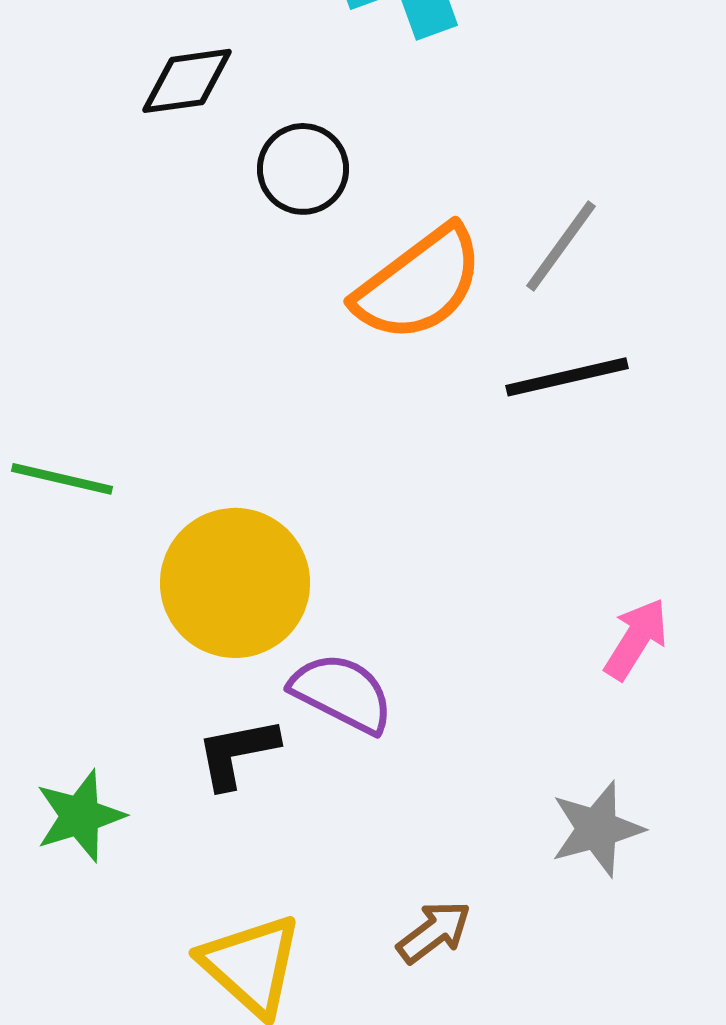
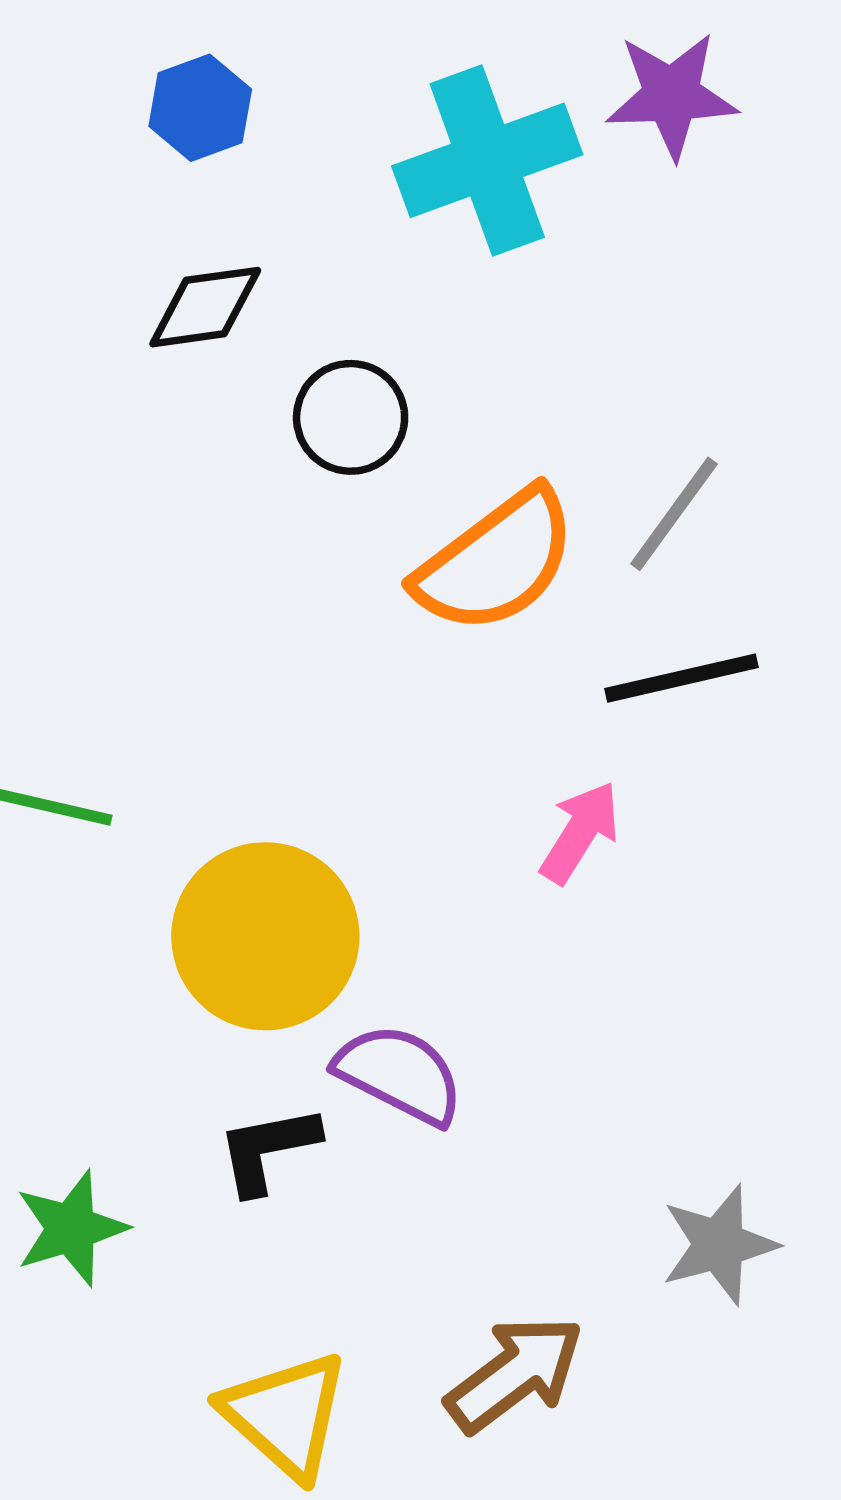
pink arrow: (636, 639) -> (580, 832), moved
brown arrow: (434, 932) -> (515, 1374), size x1.5

